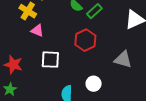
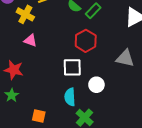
pink triangle: (37, 31) -> (30, 40), moved
white square: (50, 60) -> (72, 67), moved

